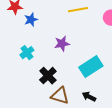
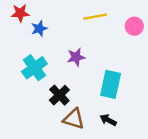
cyan cross: (27, 53) -> (34, 68), size x1.5
cyan rectangle: (91, 67) -> (111, 84), turned -45

